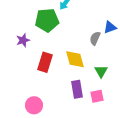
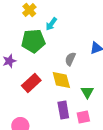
gray semicircle: (95, 38) -> (70, 59), moved
red rectangle: (45, 62) -> (31, 83), turned 30

